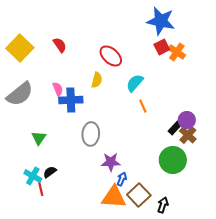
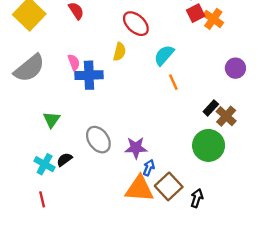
purple circle: (187, 120) -> (235, 68), moved
gray ellipse: (91, 134) -> (98, 140), moved, turned -40
red line: (41, 189) -> (42, 199), moved

